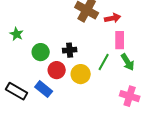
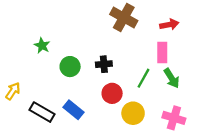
red arrow: (113, 18) -> (169, 25), moved
red circle: (57, 70) -> (112, 93), moved
yellow circle: (81, 74) -> (133, 113), moved

